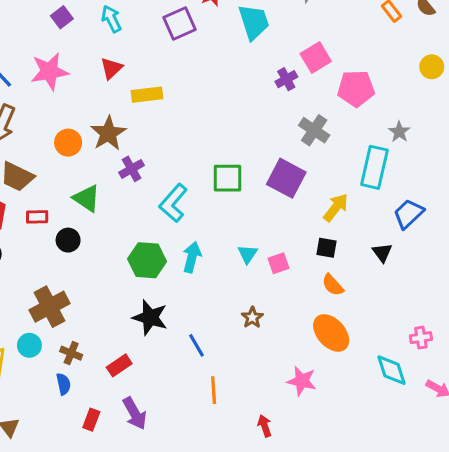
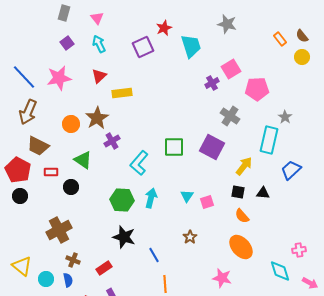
yellow circle: (432, 67) -> (302, 57), moved
black triangle: (382, 252) -> (263, 193), moved, turned -48
cyan circle: (29, 345) -> (46, 279), moved

